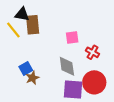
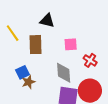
black triangle: (22, 14) -> (47, 21), moved
brown rectangle: (33, 25) -> (35, 45), moved

